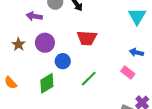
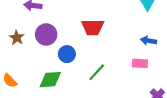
pink rectangle: (128, 73) -> (140, 63), turned -32
green diamond: (47, 83) -> (50, 80), turned 30

